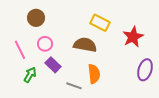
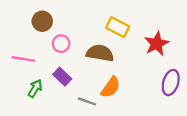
pink circle: (45, 44) -> (61, 44), moved
pink line: (20, 50) -> (23, 59), turned -54
orange semicircle: (94, 74) -> (111, 87), turned 42

